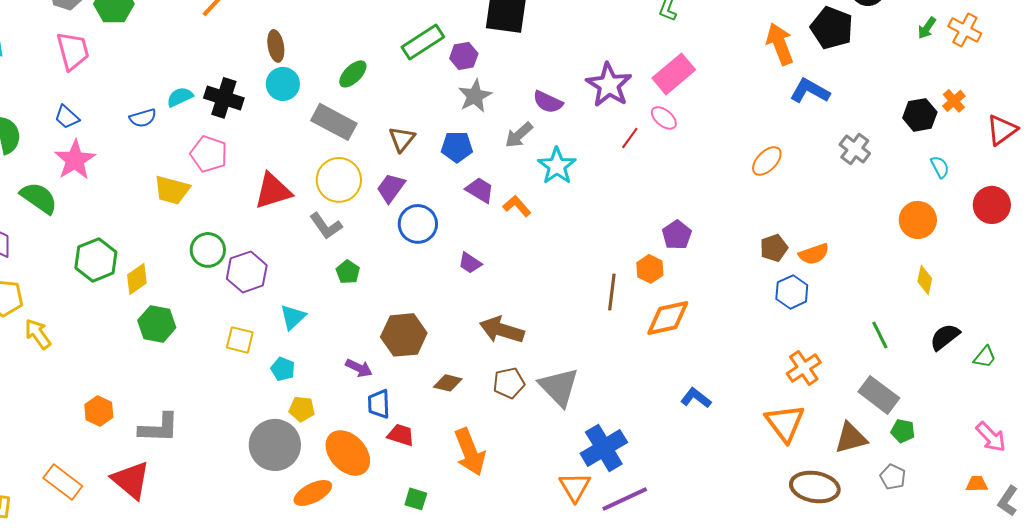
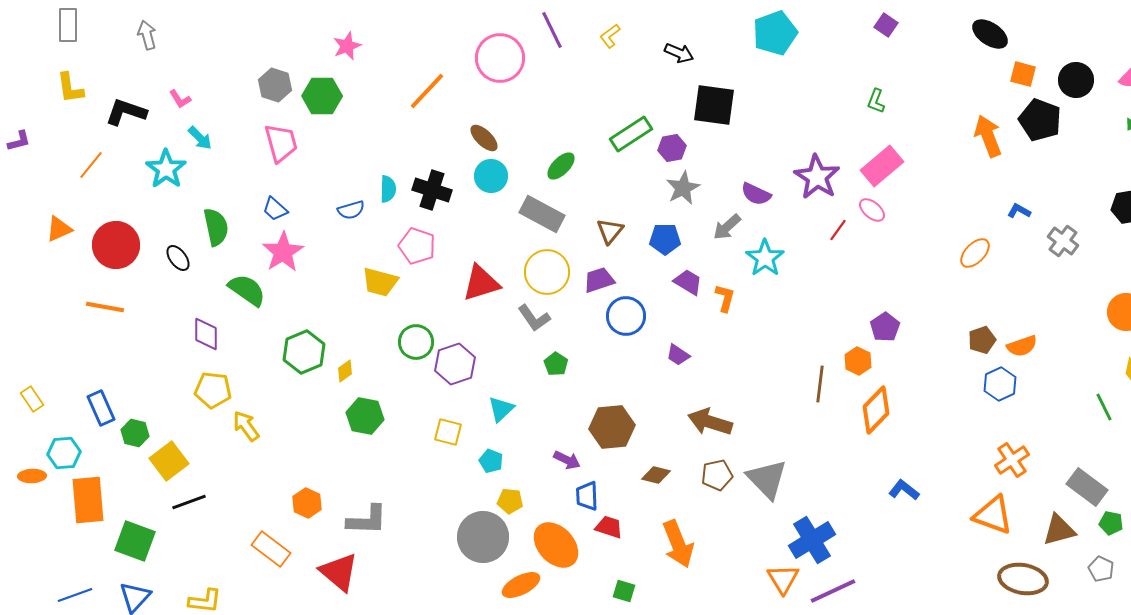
brown ellipse: (276, 46) -> (484, 138), turned -36
blue L-shape: (810, 91) -> (1019, 211), moved, size x0.6
cyan semicircle: (180, 97) -> (388, 189), turned 116
purple trapezoid: (391, 188) -> (599, 280), turned 36
orange L-shape: (517, 206) -> (725, 298), turned 56
yellow diamond: (137, 279) -> (345, 371), size x0.7
orange diamond: (668, 318) -> (876, 410), turned -33
green line: (880, 335) -> (1104, 407), moved
orange triangle: (785, 423) -> (993, 515), turned -33
orange rectangle: (63, 482) -> (271, 549), moved

